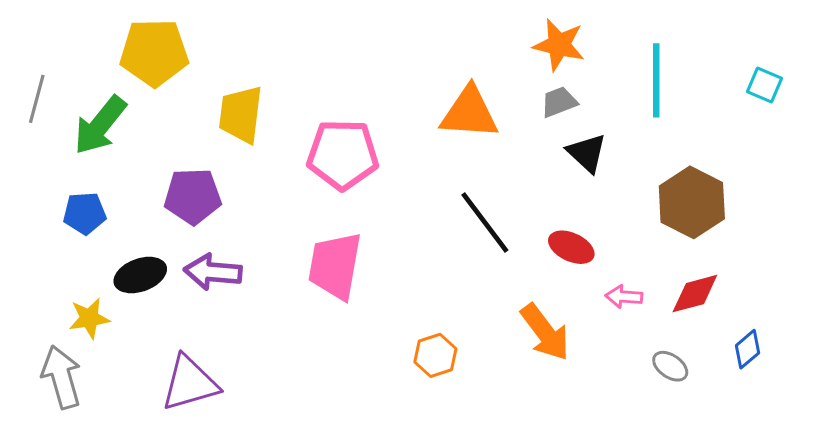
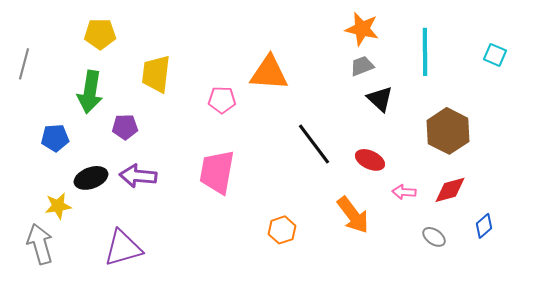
yellow pentagon: (154, 53) -> (100, 34), size x0.7
orange triangle: (469, 113) -> (269, 73), moved
green arrow: (100, 125) -> (90, 92), moved, turned -30
pink pentagon: (343, 155) -> (222, 100), size x0.6
purple pentagon: (193, 196) -> (125, 127), size x0.7

